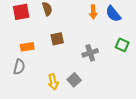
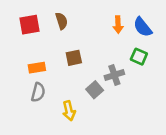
green square: (122, 45) -> (139, 57), moved
gray semicircle: (19, 67) -> (38, 92), moved
gray square: (74, 80) -> (95, 90), moved

